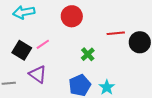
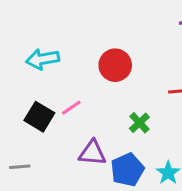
purple triangle: (38, 74) -> (92, 153), moved, turned -30

